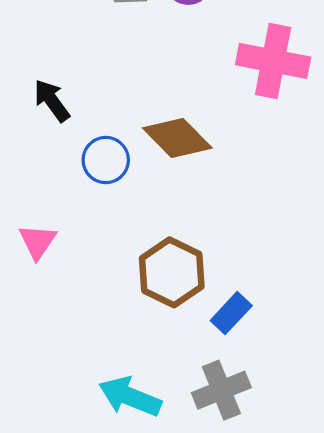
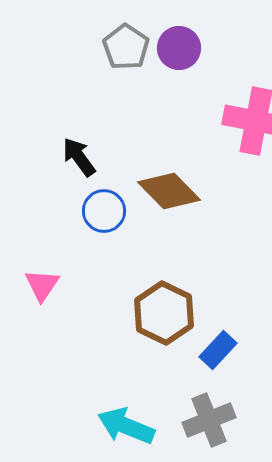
black arrow: (52, 101) -> (79, 157), moved

